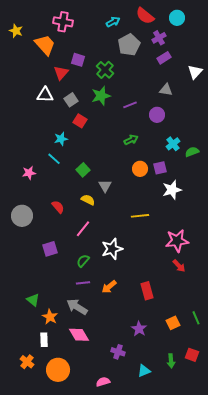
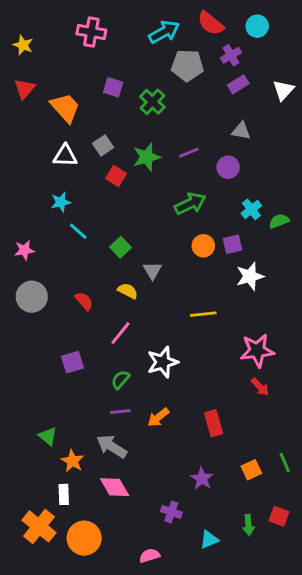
cyan arrow: (113, 22) -> (164, 32), size x1.5
orange trapezoid: (45, 45) -> (65, 108), moved
gray pentagon: (129, 45) -> (187, 65), turned 30
white triangle: (195, 72) -> (283, 90), moved
red triangle: (61, 73) -> (24, 89), moved
white triangle: (45, 95) -> (65, 156), moved
green star: (101, 96) -> (147, 157), moved
cyan star: (61, 139) -> (61, 202), moved
green arrow: (131, 140) -> (190, 204), size x1.5
pink star: (29, 173) -> (24, 250), moved
gray circle: (22, 216) -> (32, 297), moved
orange cross: (27, 362) -> (39, 526), size x1.6

